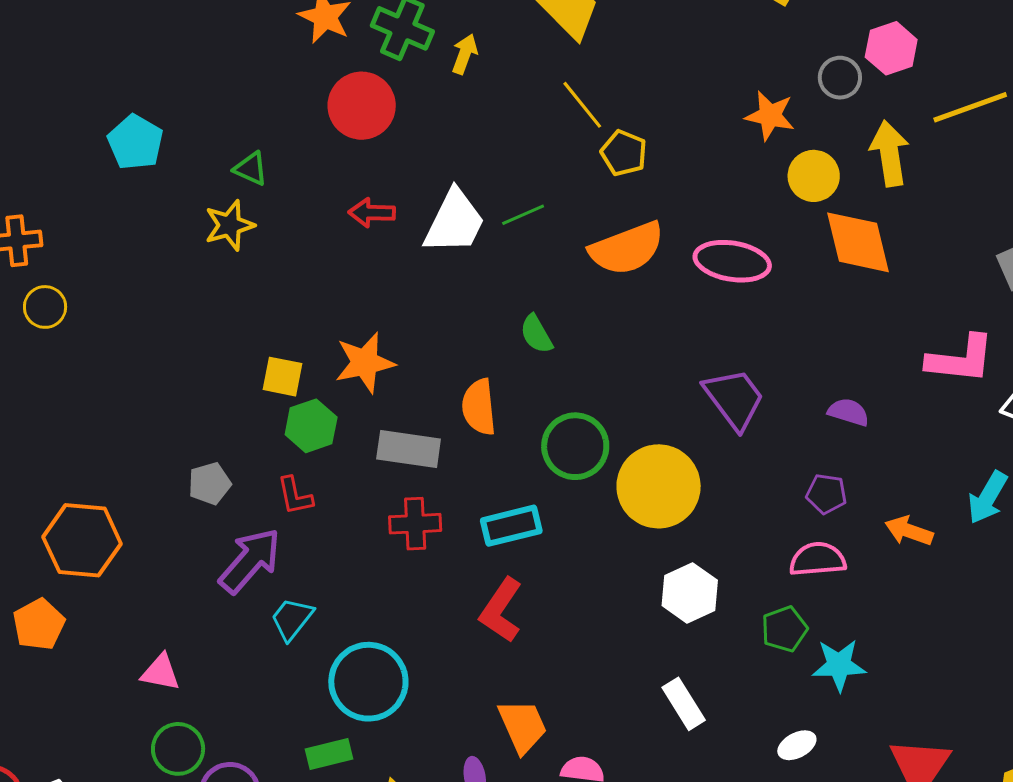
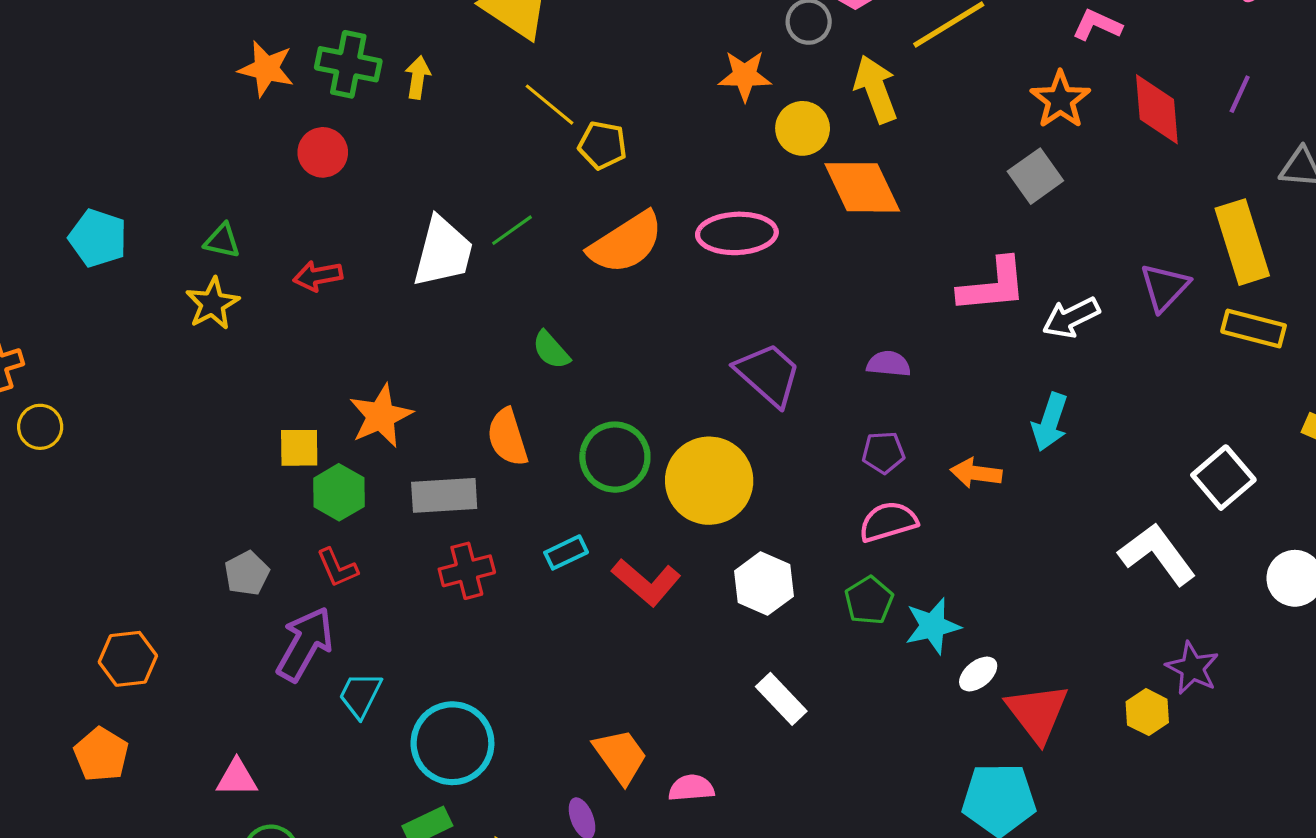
red circle: (362, 106) -> (323, 152), size x0.7
red arrow: (372, 213) -> (318, 276), moved
cyan rectangle: (511, 526) -> (566, 552), size x0.7
orange hexagon: (82, 540) -> (128, 659), size x0.7
red L-shape: (501, 610) -> (646, 582), moved, turned -72
white ellipse: (797, 745) -> (978, 674), moved

